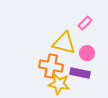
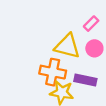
pink circle: (87, 53) -> (94, 48), moved

